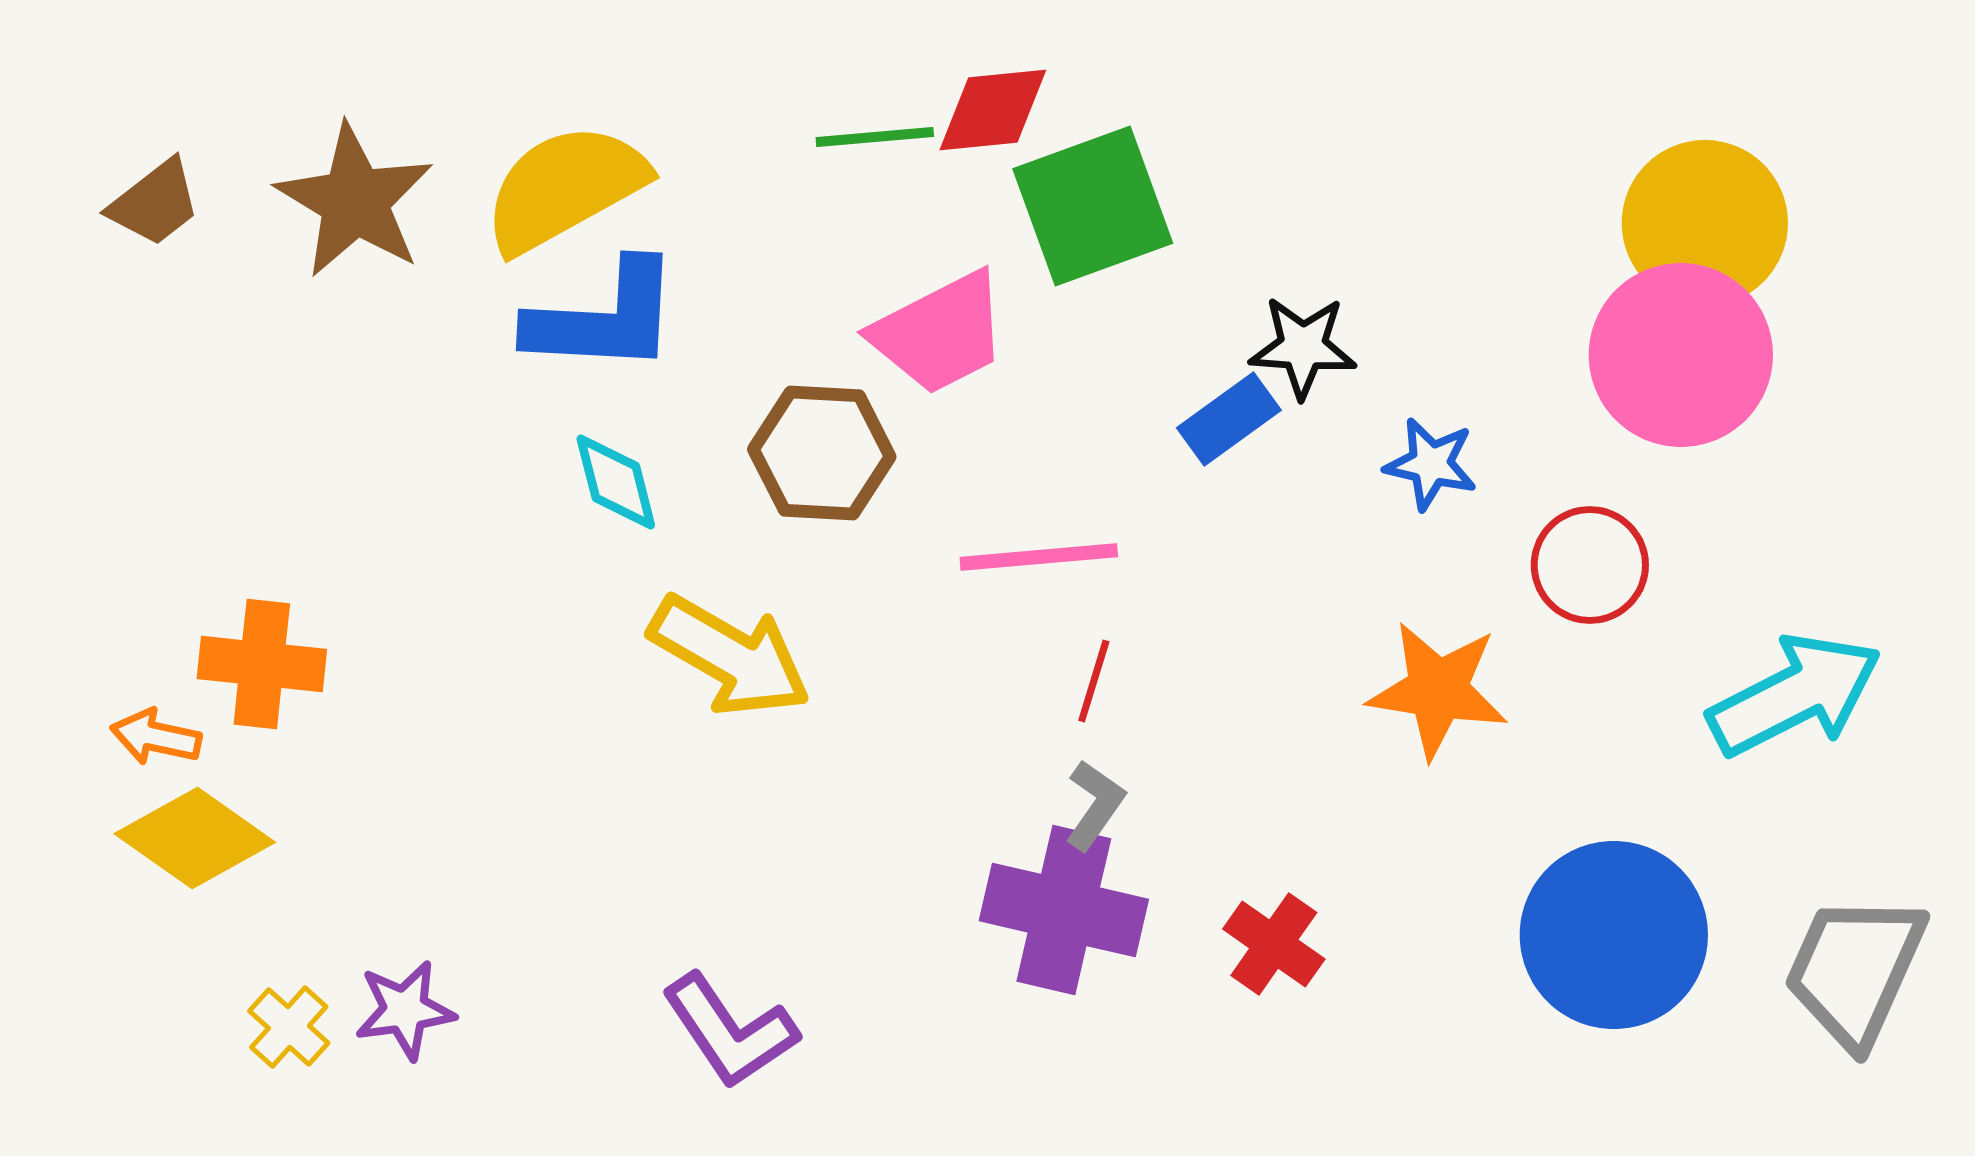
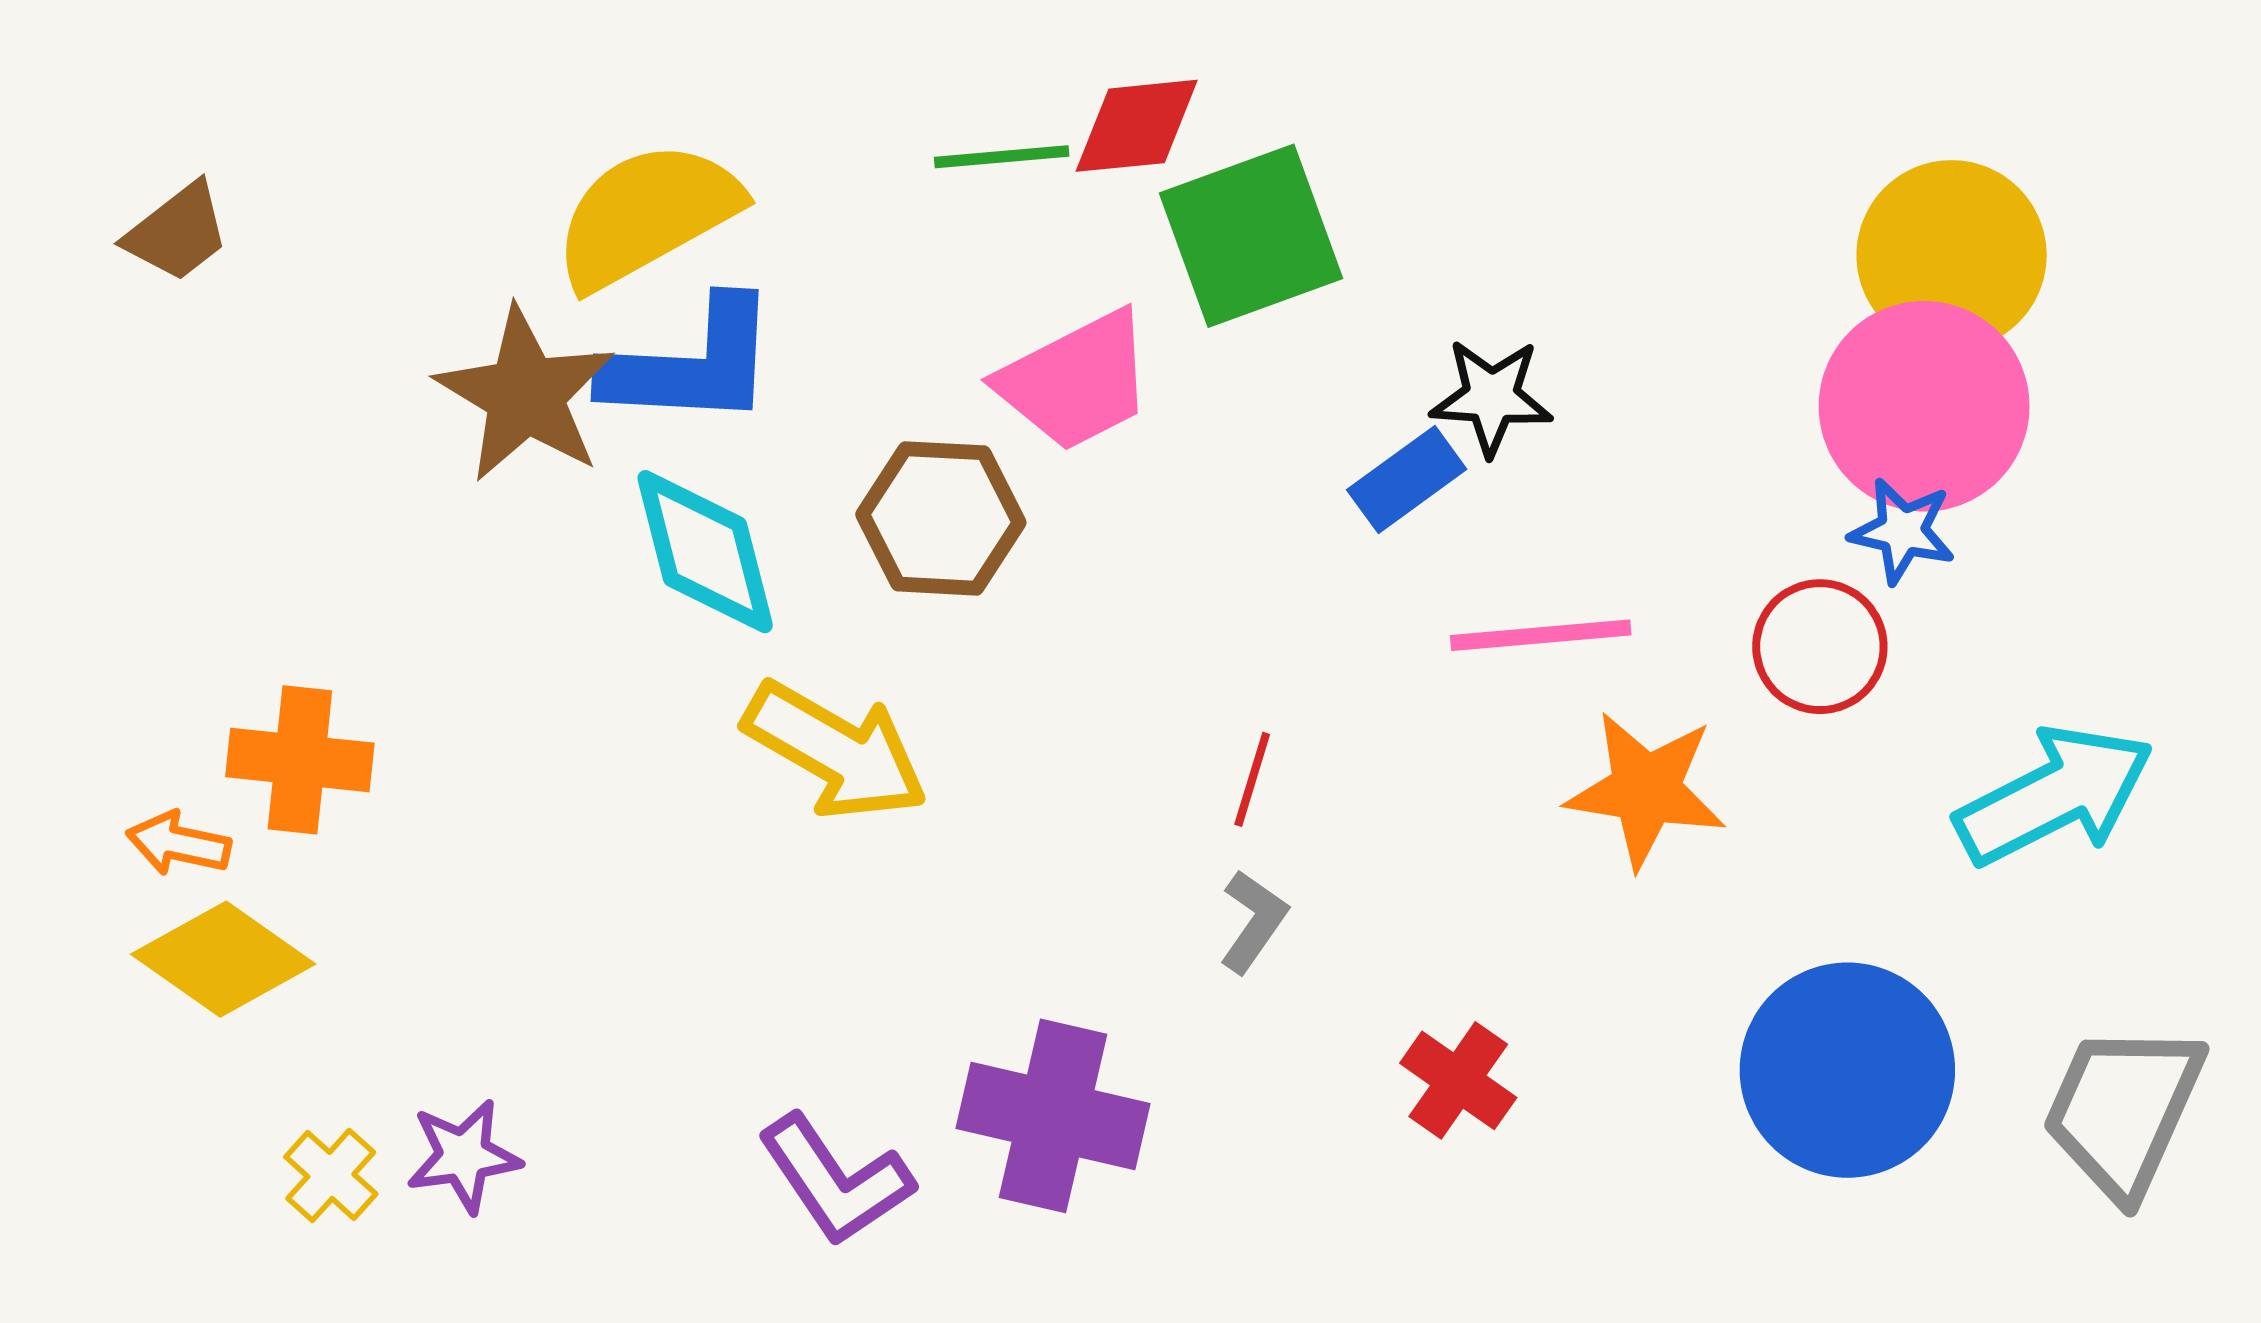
brown star: (355, 201) -> (525, 395), moved
blue star: (1431, 464) -> (1902, 531), moved
cyan diamond: (616, 482) -> (705, 552), size x1.5
pink line: (1039, 557) -> (1541, 635), moved
purple cross: (1064, 910) -> (1053, 1116), moved

